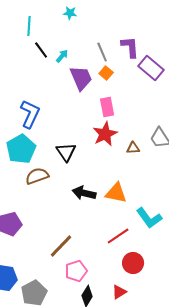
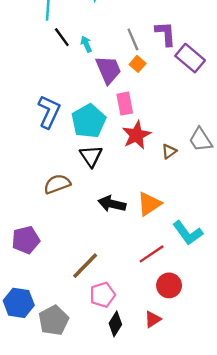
cyan arrow: (62, 56) -> (86, 44), turned -64
pink rectangle: (107, 107) -> (125, 104), moved
brown triangle: (133, 148) -> (169, 151), turned -32
cyan pentagon: (21, 149) -> (89, 121), moved
orange triangle: (116, 193) -> (149, 204), turned -45

